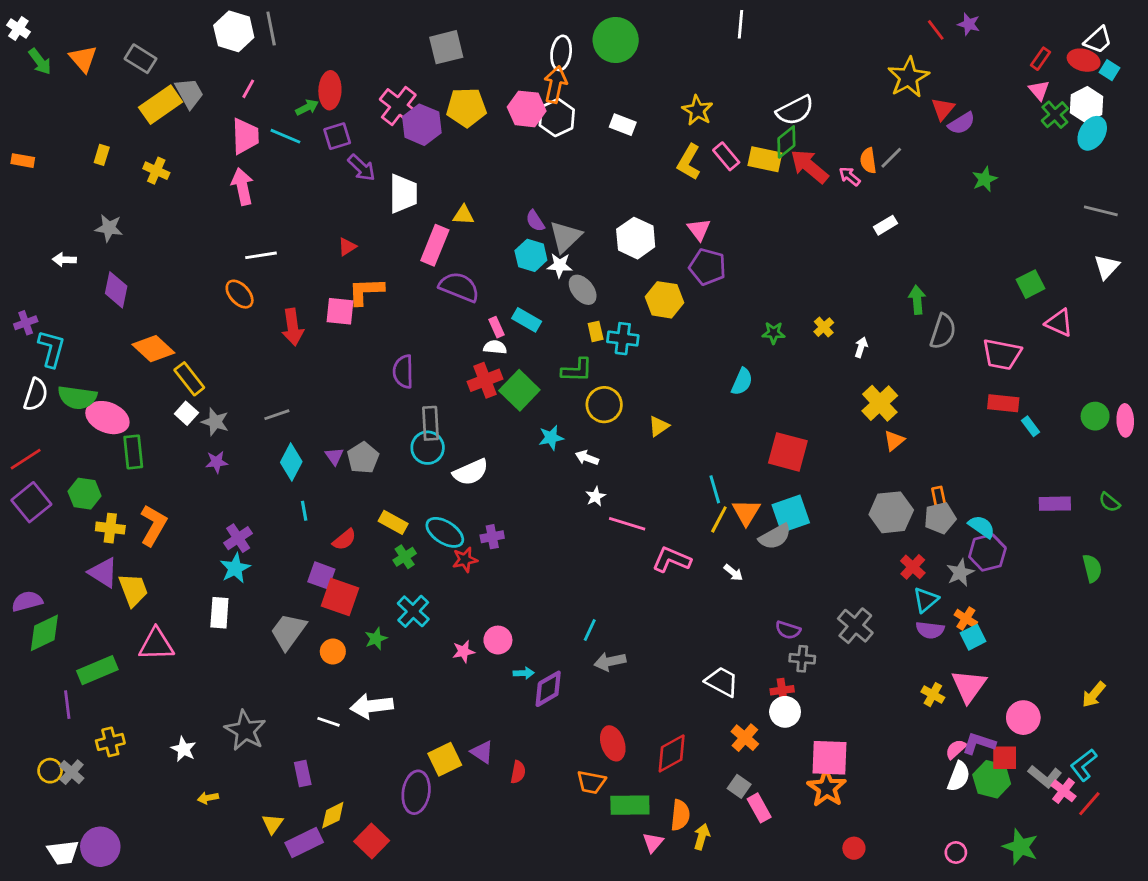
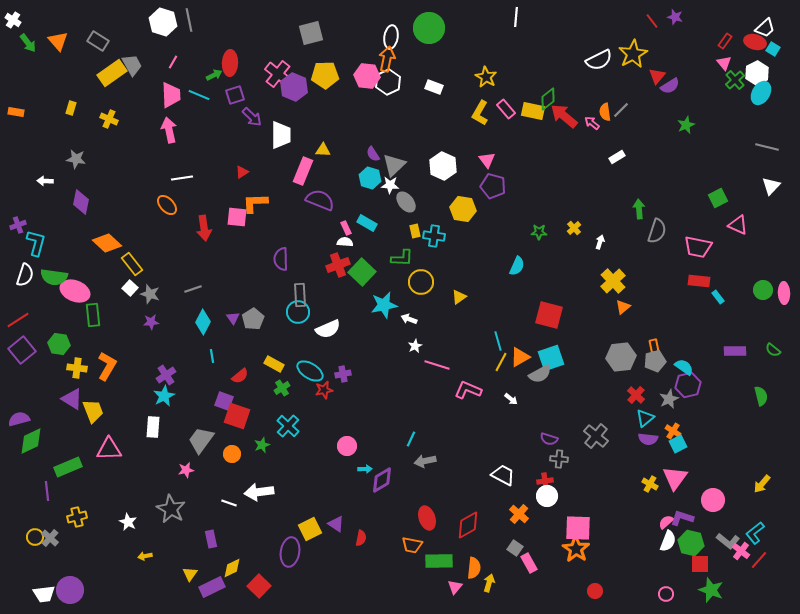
white semicircle: (795, 110) -> (599, 60), moved
cyan star: (551, 438) -> (384, 305), size x1.5
orange triangle: (746, 512) -> (520, 357), turned 30
pink star: (463, 652) -> (186, 470), moved
red square: (1005, 758) -> (700, 564), moved

